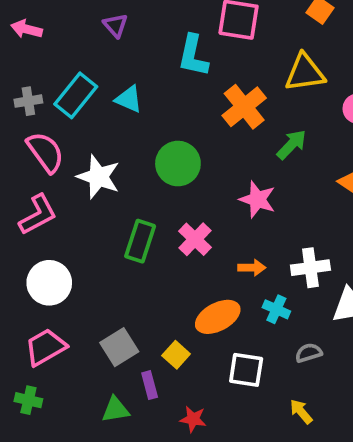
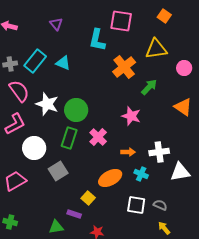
green circle: (178, 164) -> (76, 110), moved
white circle: (49, 283) -> (34, 148), moved
pink trapezoid: (45, 347) -> (15, 181), moved
gray square: (119, 347) -> (58, 171), moved
gray semicircle: (309, 353) -> (160, 205), moved, turned 40
white square: (246, 370) -> (136, 205), moved
purple rectangle: (150, 385) -> (74, 214), turned -56
yellow arrow: (301, 412) -> (164, 228), moved

